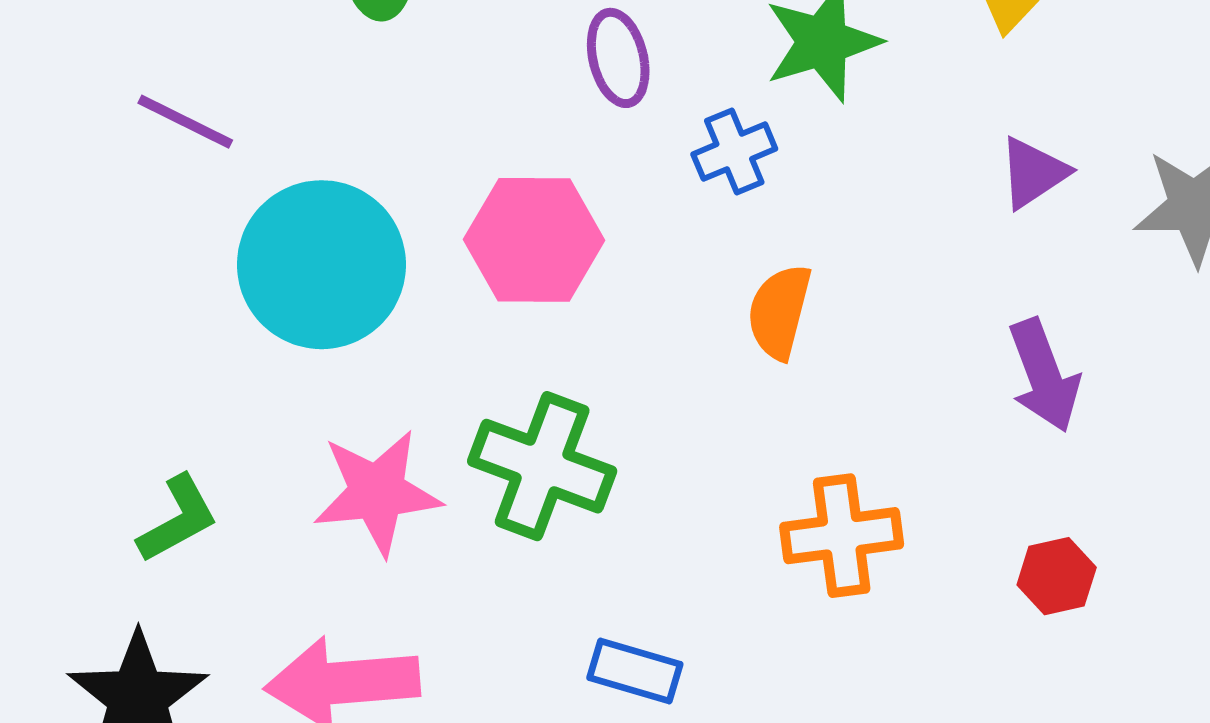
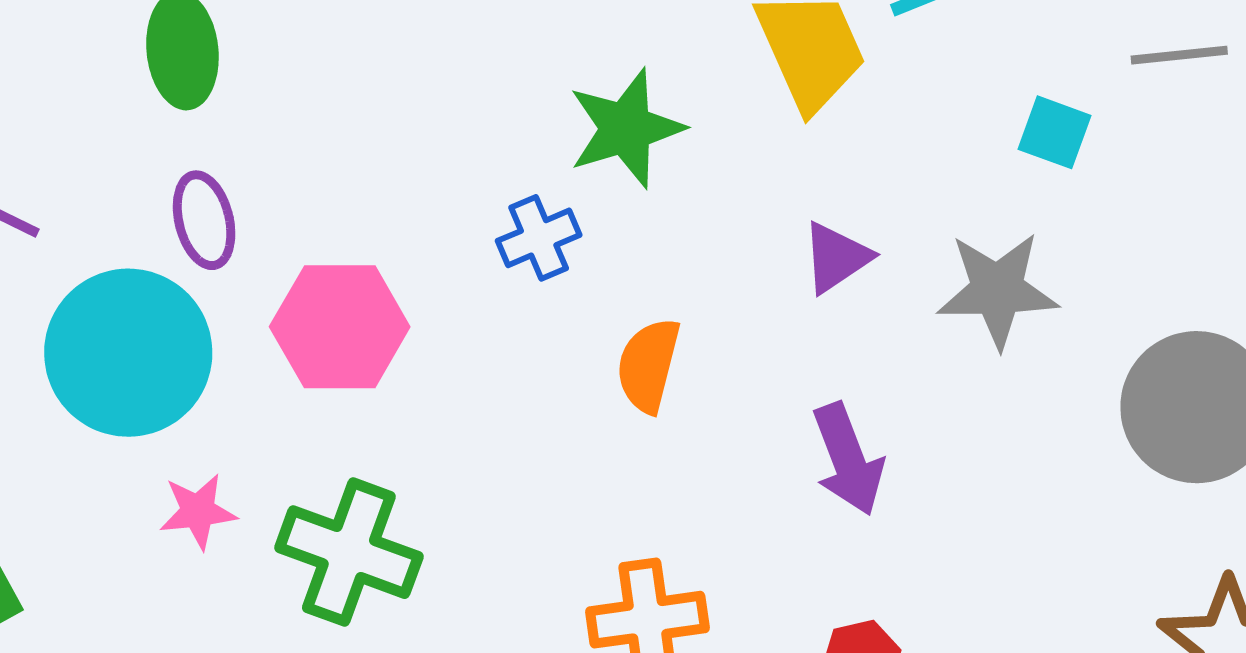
purple ellipse: (618, 58) -> (204, 220), moved
orange semicircle: (779, 312) -> (648, 365), moved
pink star: (377, 492) -> (198, 511), moved, size x0.6

